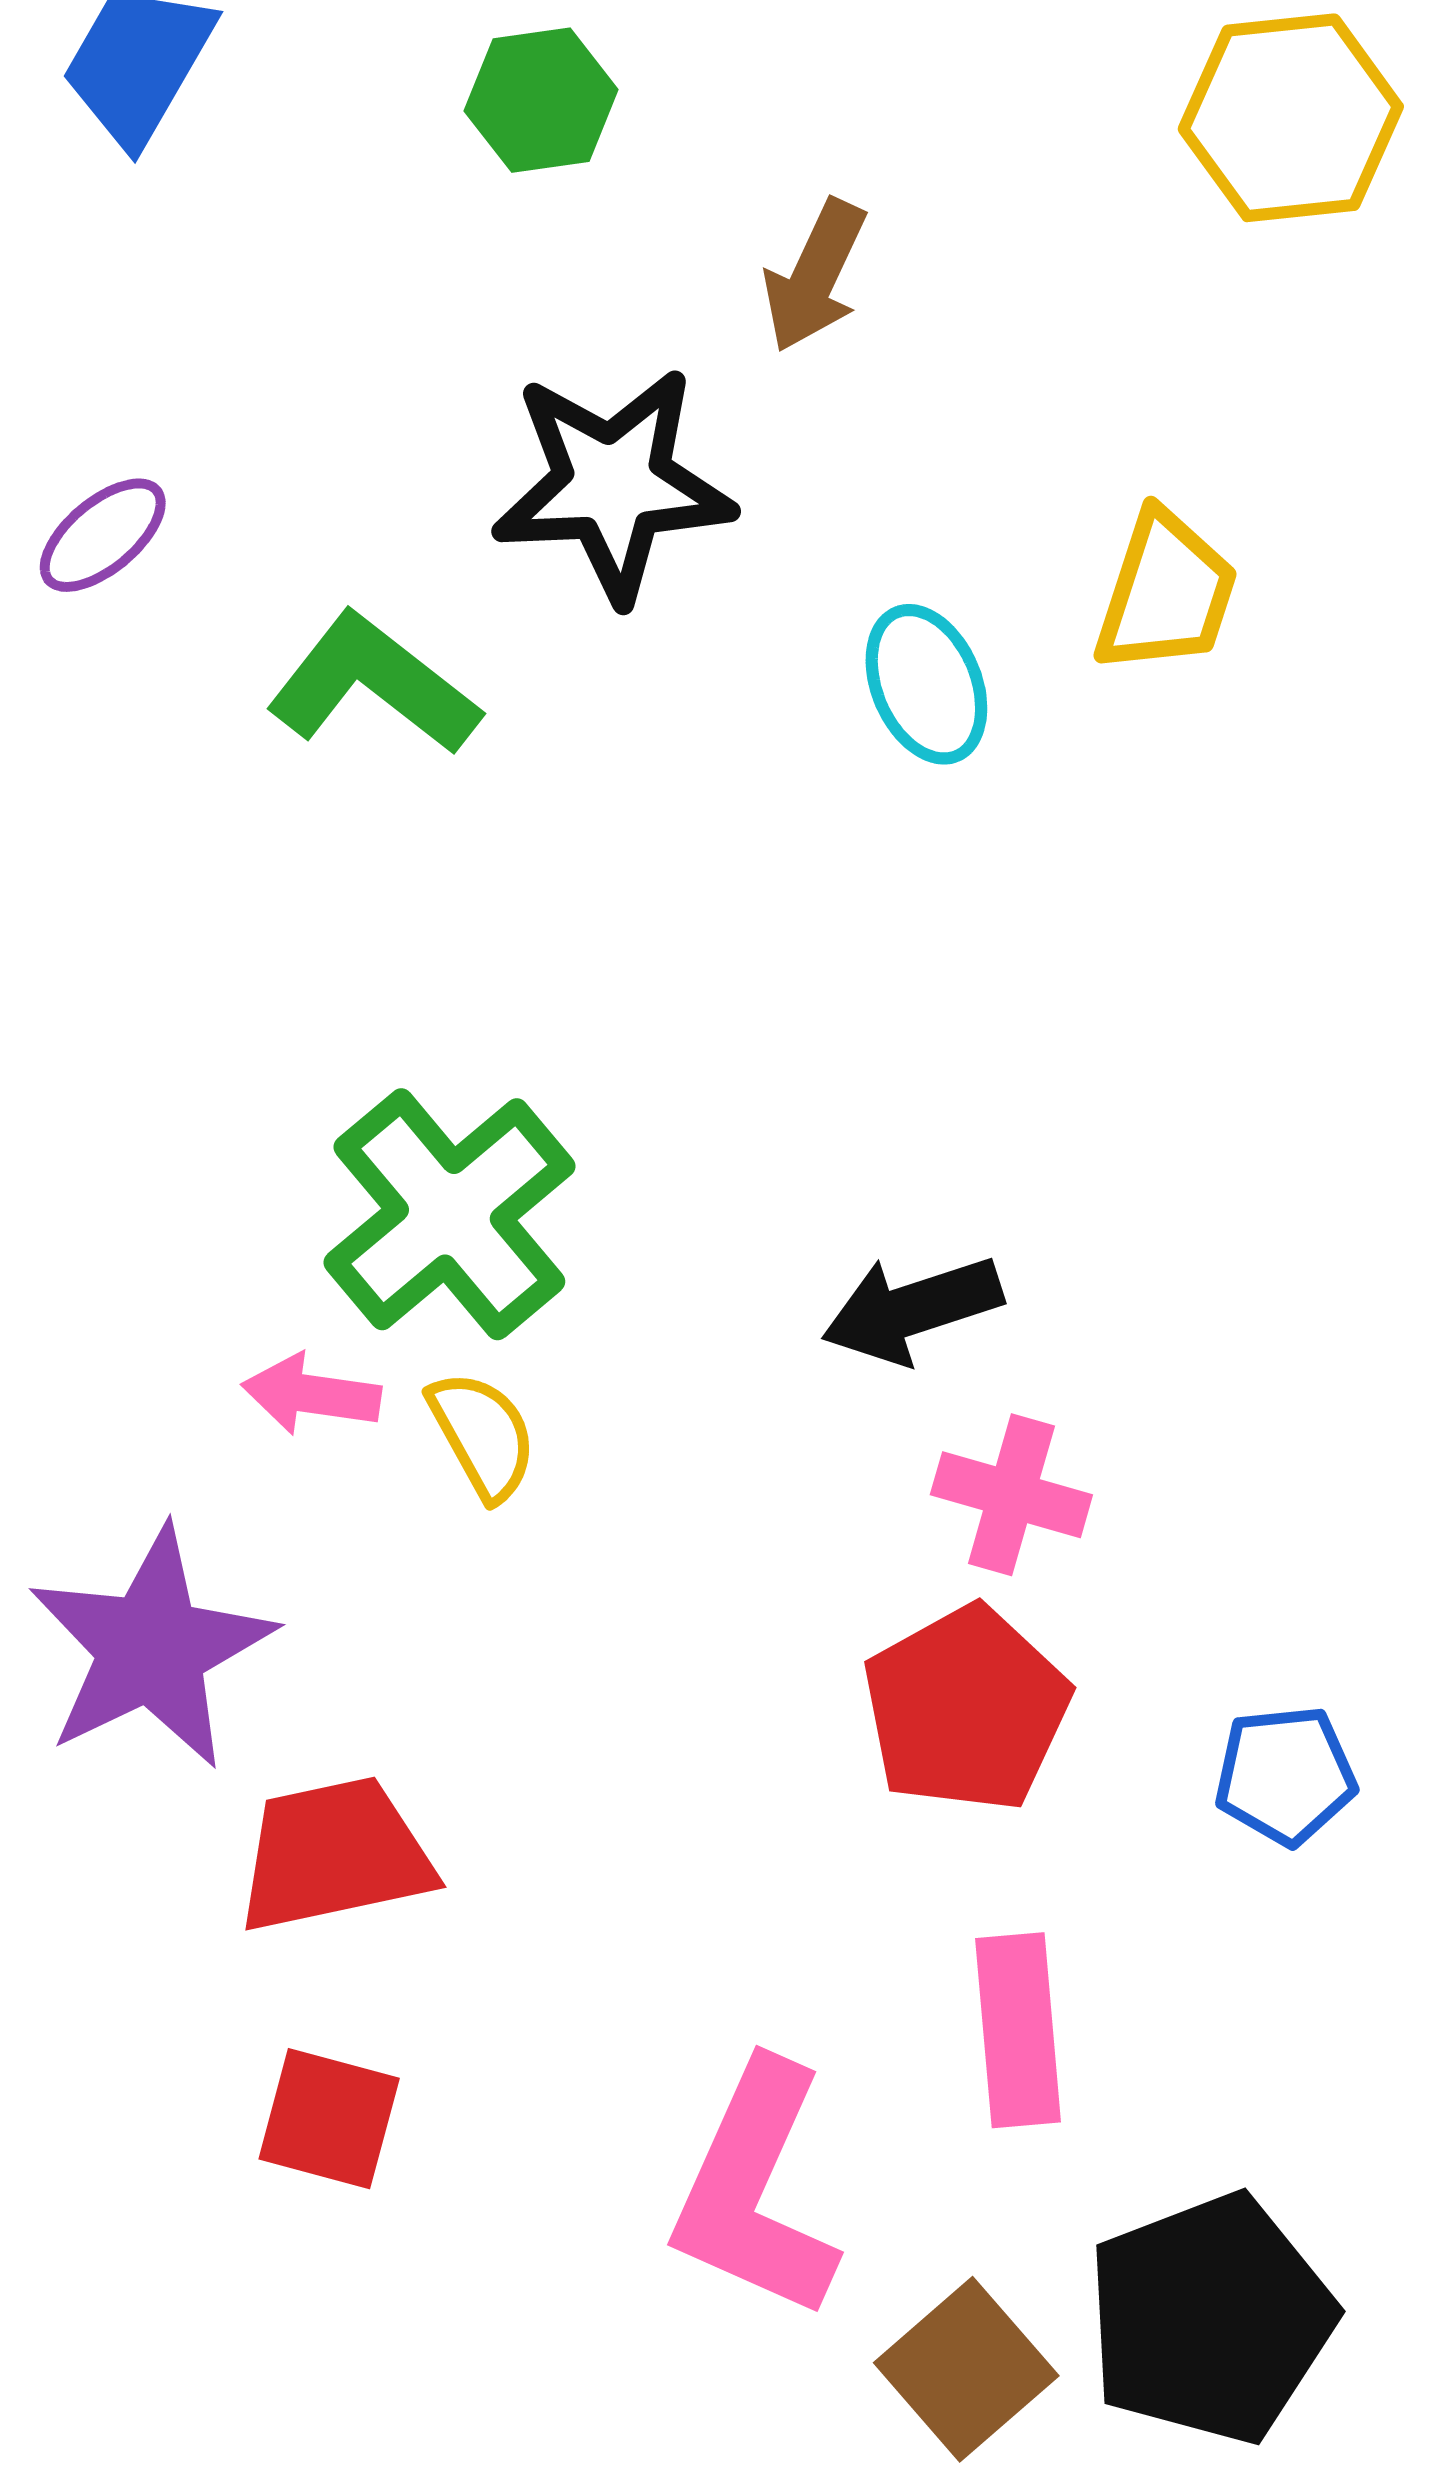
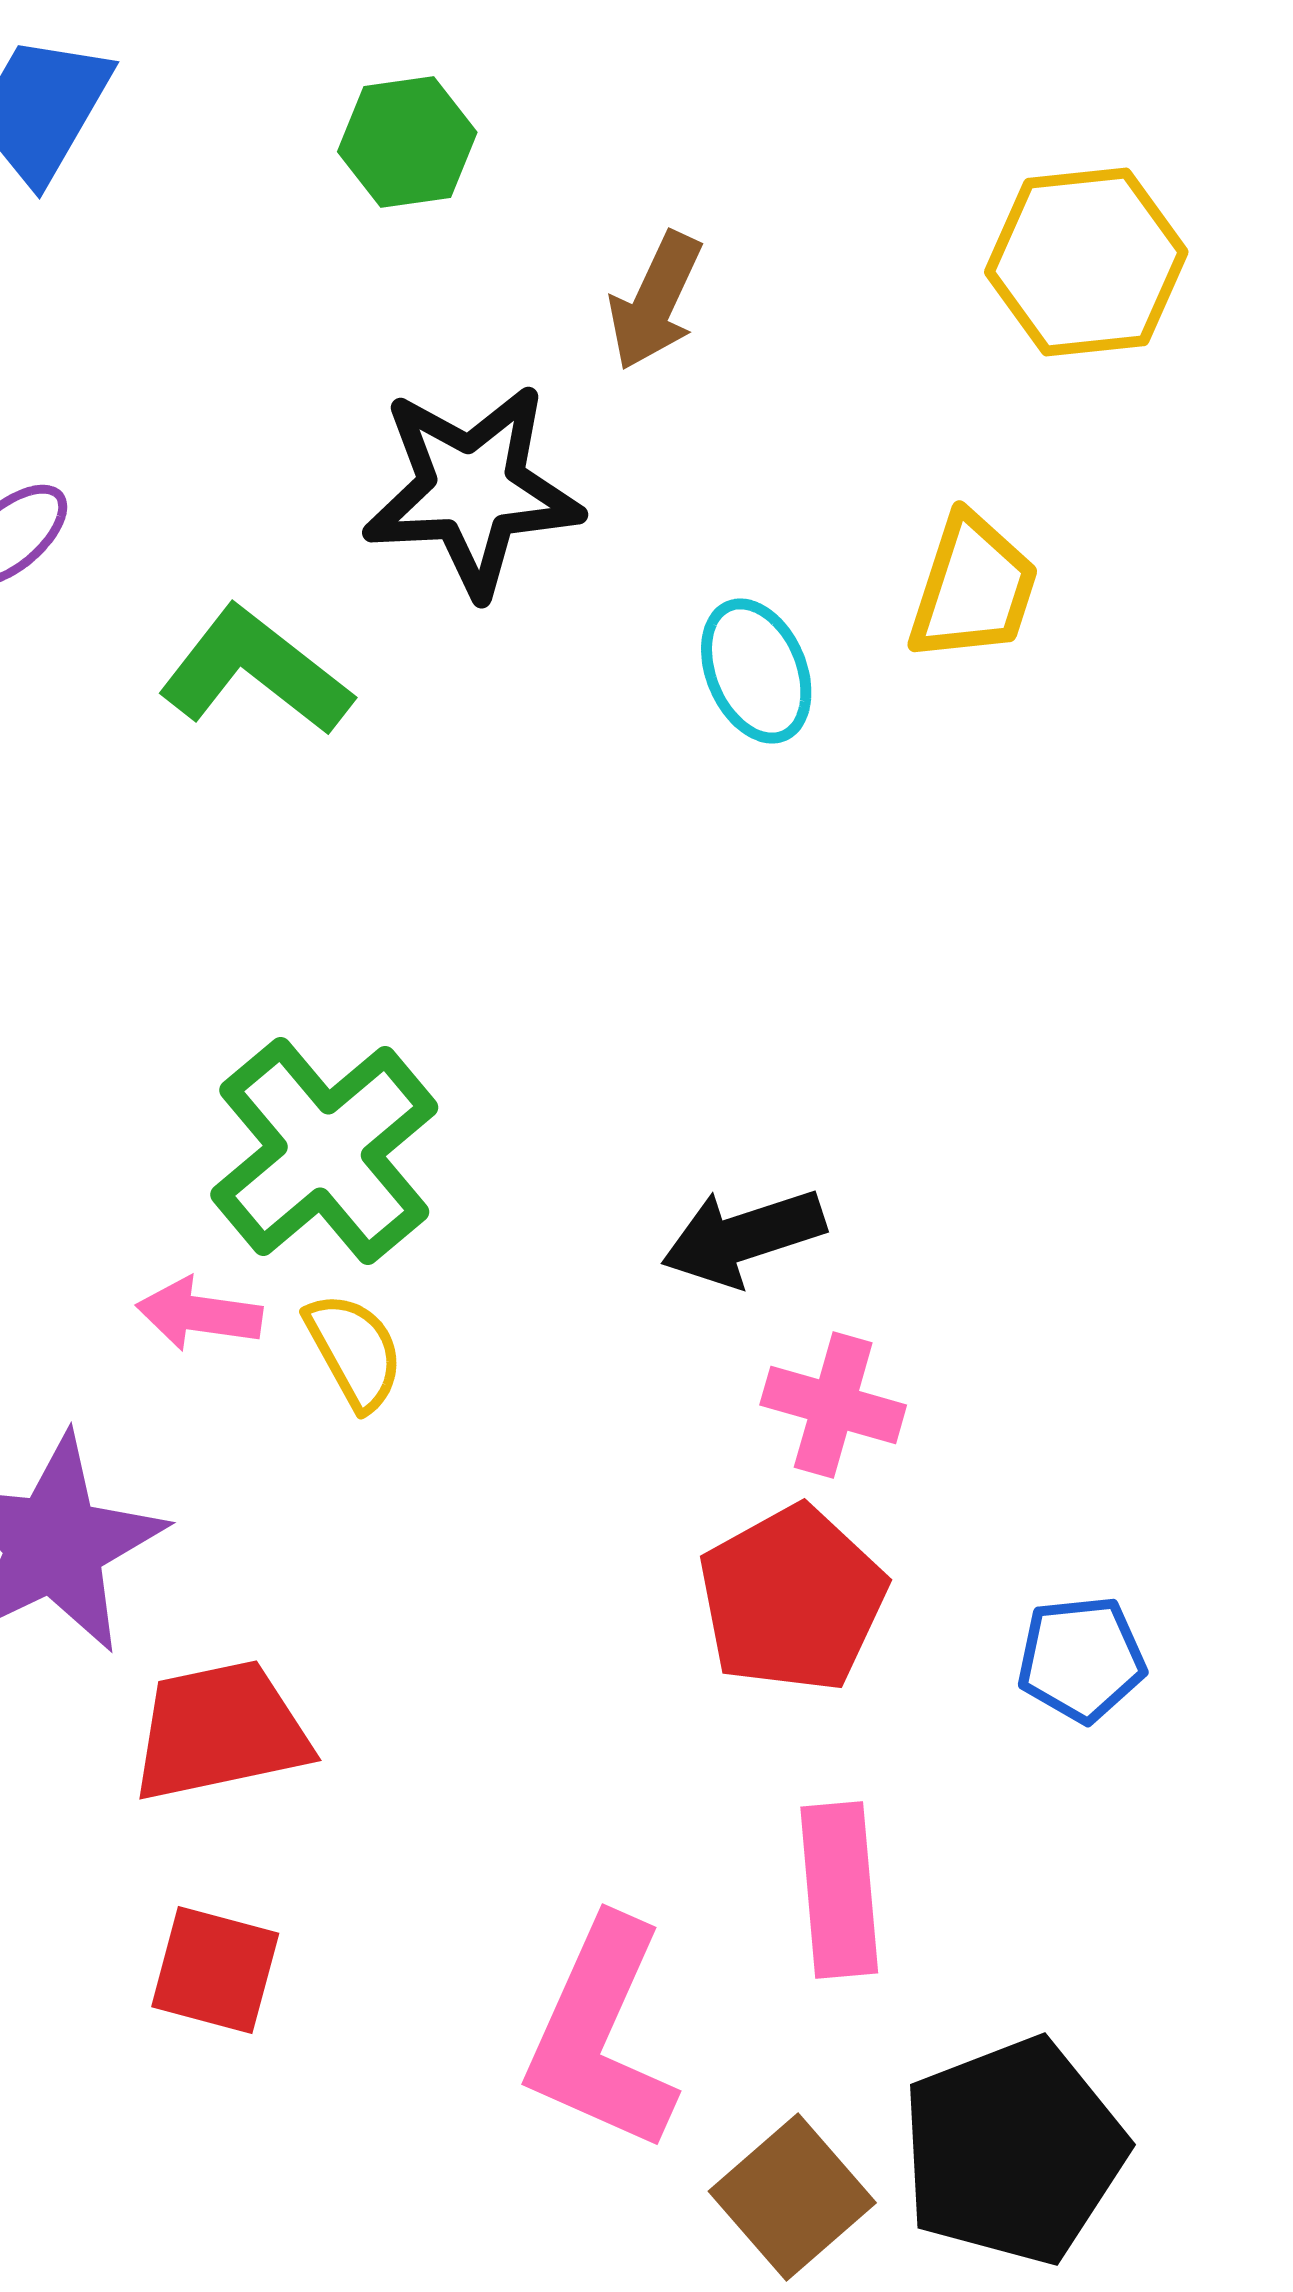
yellow hexagon: (1291, 118) -> (1086, 262), moved

